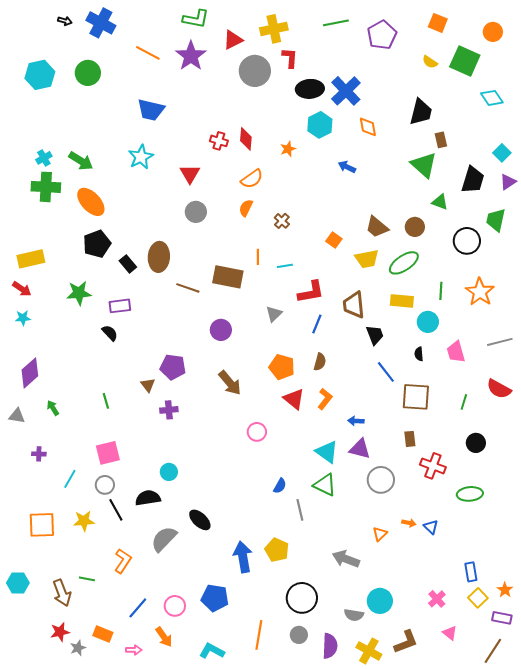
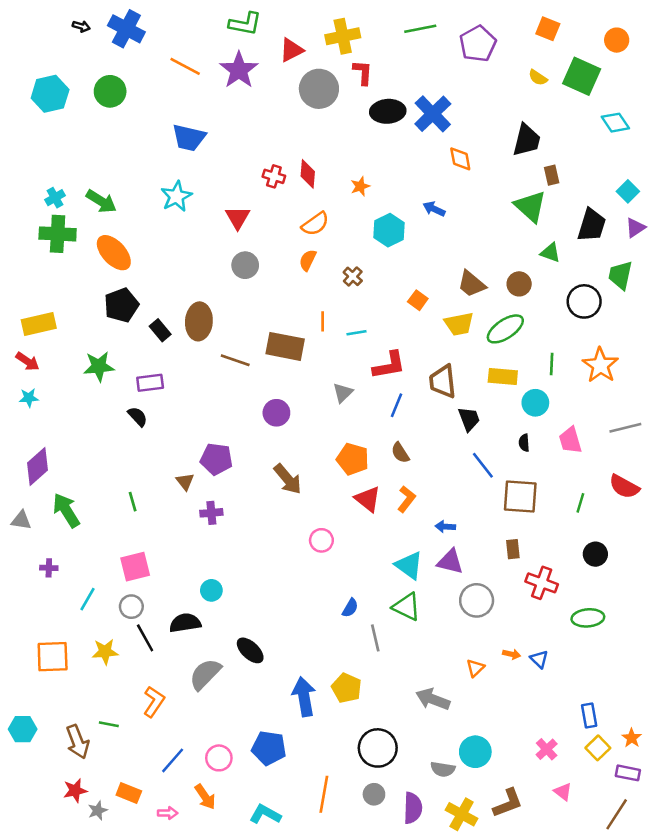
cyan hexagon: (320, 125) -> (389, 230), moved
brown semicircle: (320, 362) -> (400, 453), turned 132
green arrow: (53, 408) -> (66, 510), size x1.8

